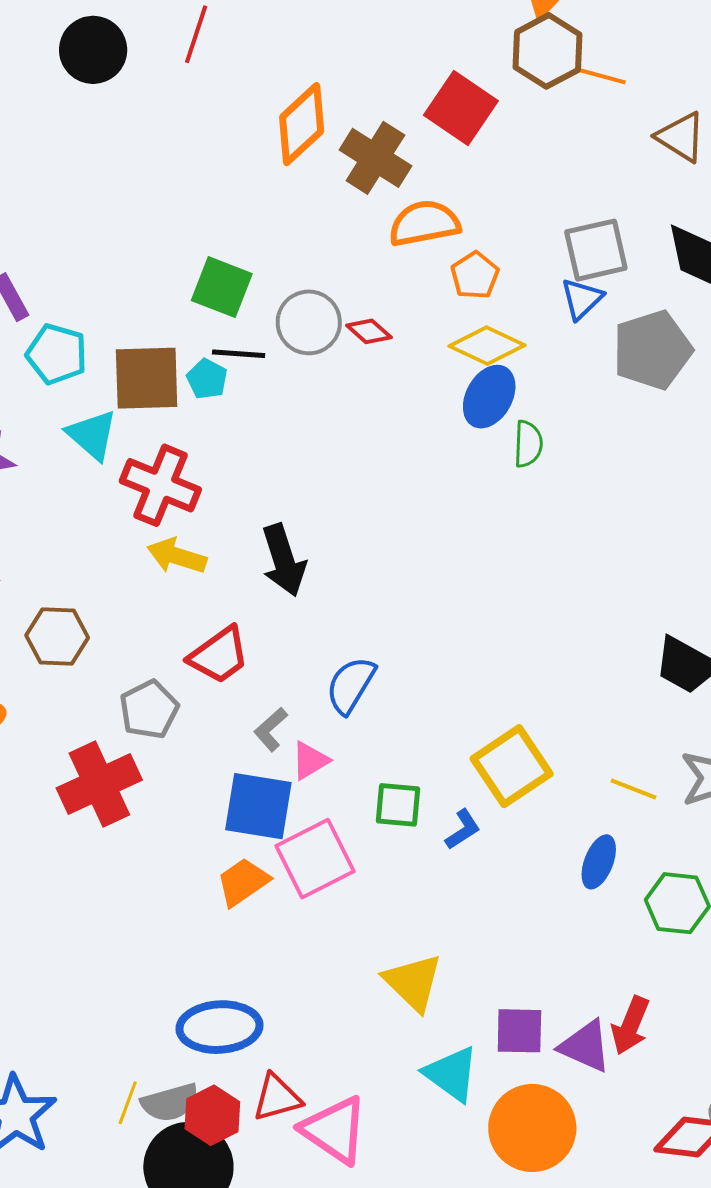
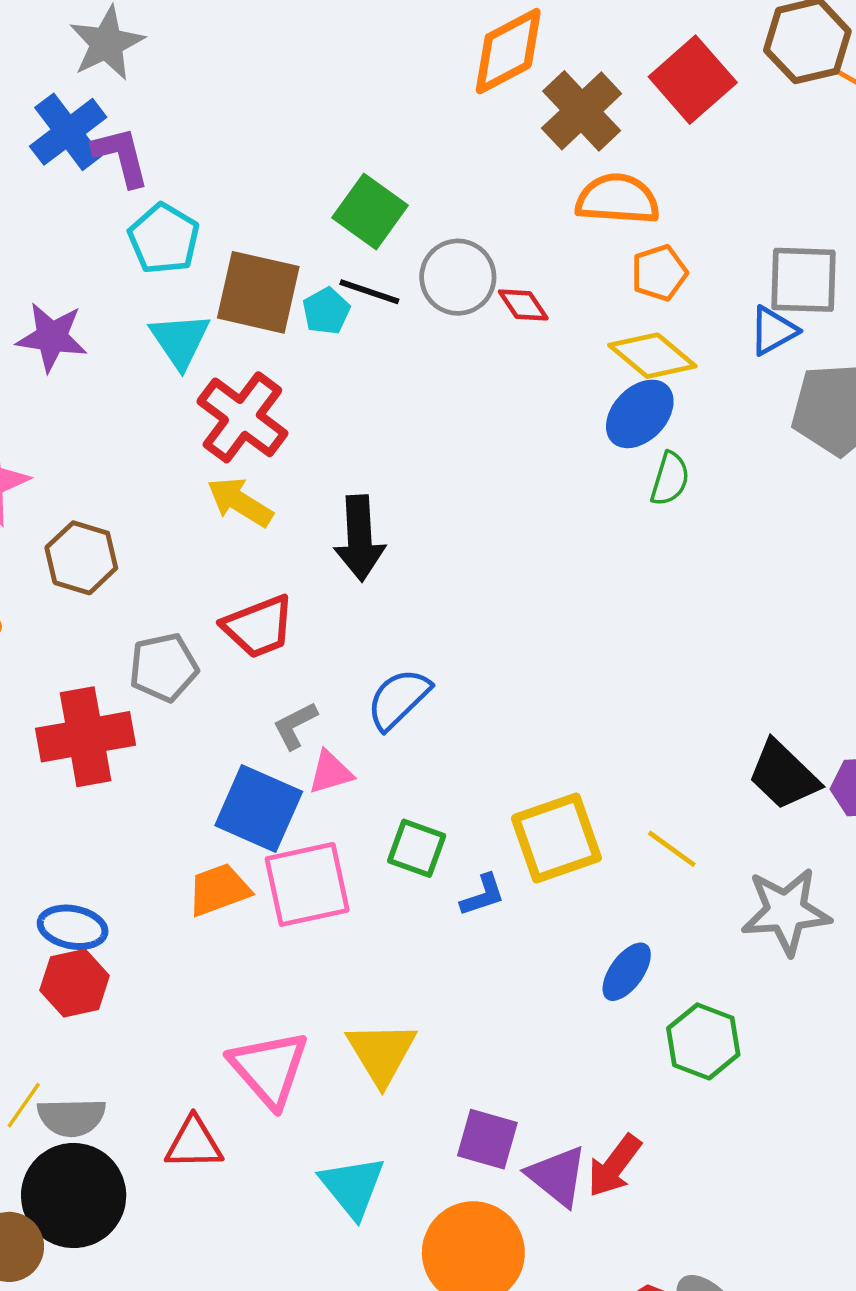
yellow line: (634, 789) -> (672, 849), moved
blue ellipse: (219, 1027) -> (73, 927), moved, size x0.7
cyan triangle: (451, 1074) -> (352, 1187), moved
red hexagon: (212, 1115) -> (75, 983), moved
pink triangle: (334, 1130) -> (269, 1069), moved

